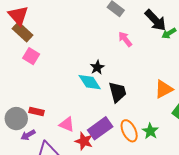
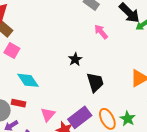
cyan diamond: (90, 82) -> (28, 80), moved
pink triangle: (67, 124) -> (48, 115), turned 49

